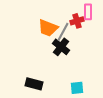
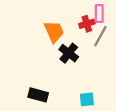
orange trapezoid: (48, 28) -> (54, 32), turned -135
gray line: (63, 32) -> (100, 36), moved

